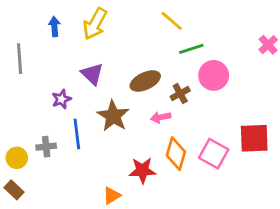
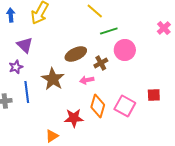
purple triangle: (92, 74) -> (25, 45), moved
red square: (254, 138) -> (154, 95), size x0.6

